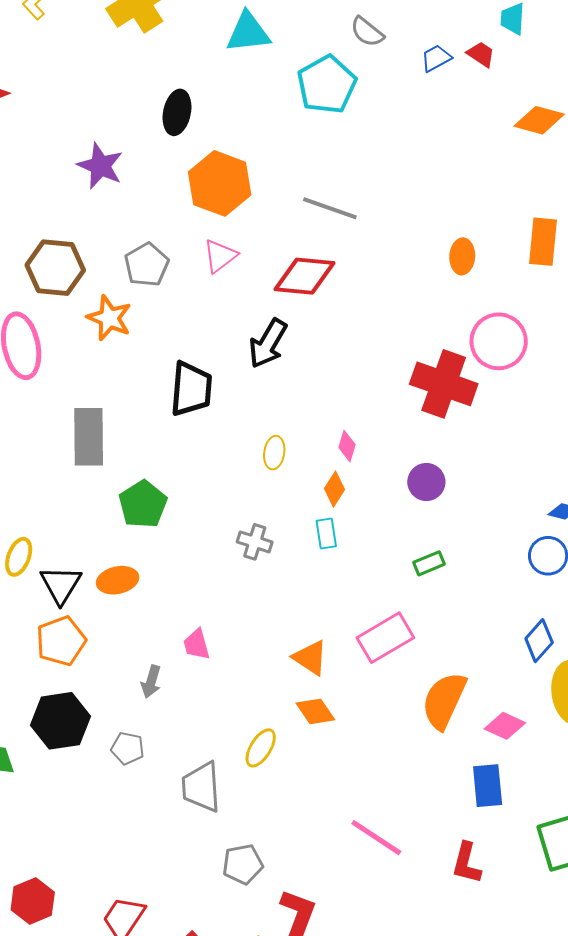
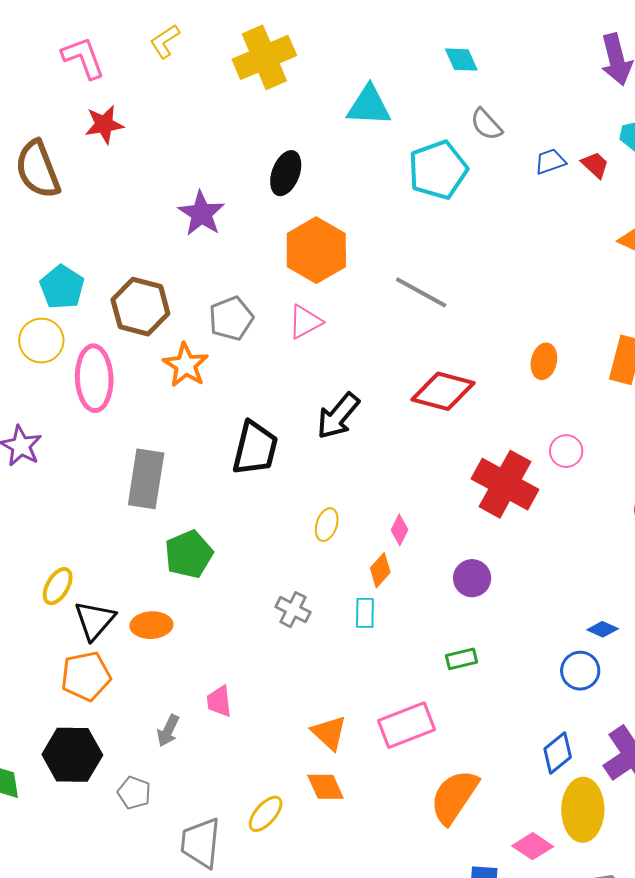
red diamond: (304, 276) -> (443, 391), moved
pink circle: (499, 341) -> (566, 451), size x0.6
pink diamond: (505, 726) -> (533, 846), moved

